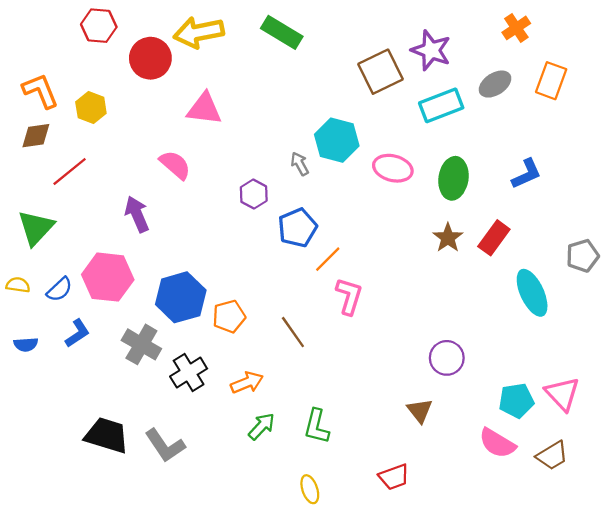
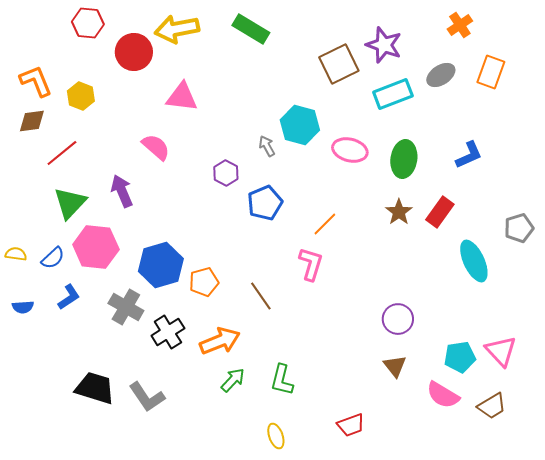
green triangle: (36, 228) -> (70, 203), moved
orange line: (328, 259) -> (325, 224), moved
orange arrow: (247, 383) -> (220, 341), size x1.4
brown triangle: (420, 411) -> (395, 366), moved

